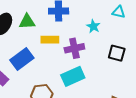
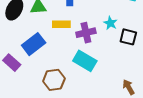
cyan star: (93, 26) -> (110, 23), moved
cyan rectangle: (73, 76) -> (85, 61), turned 55

